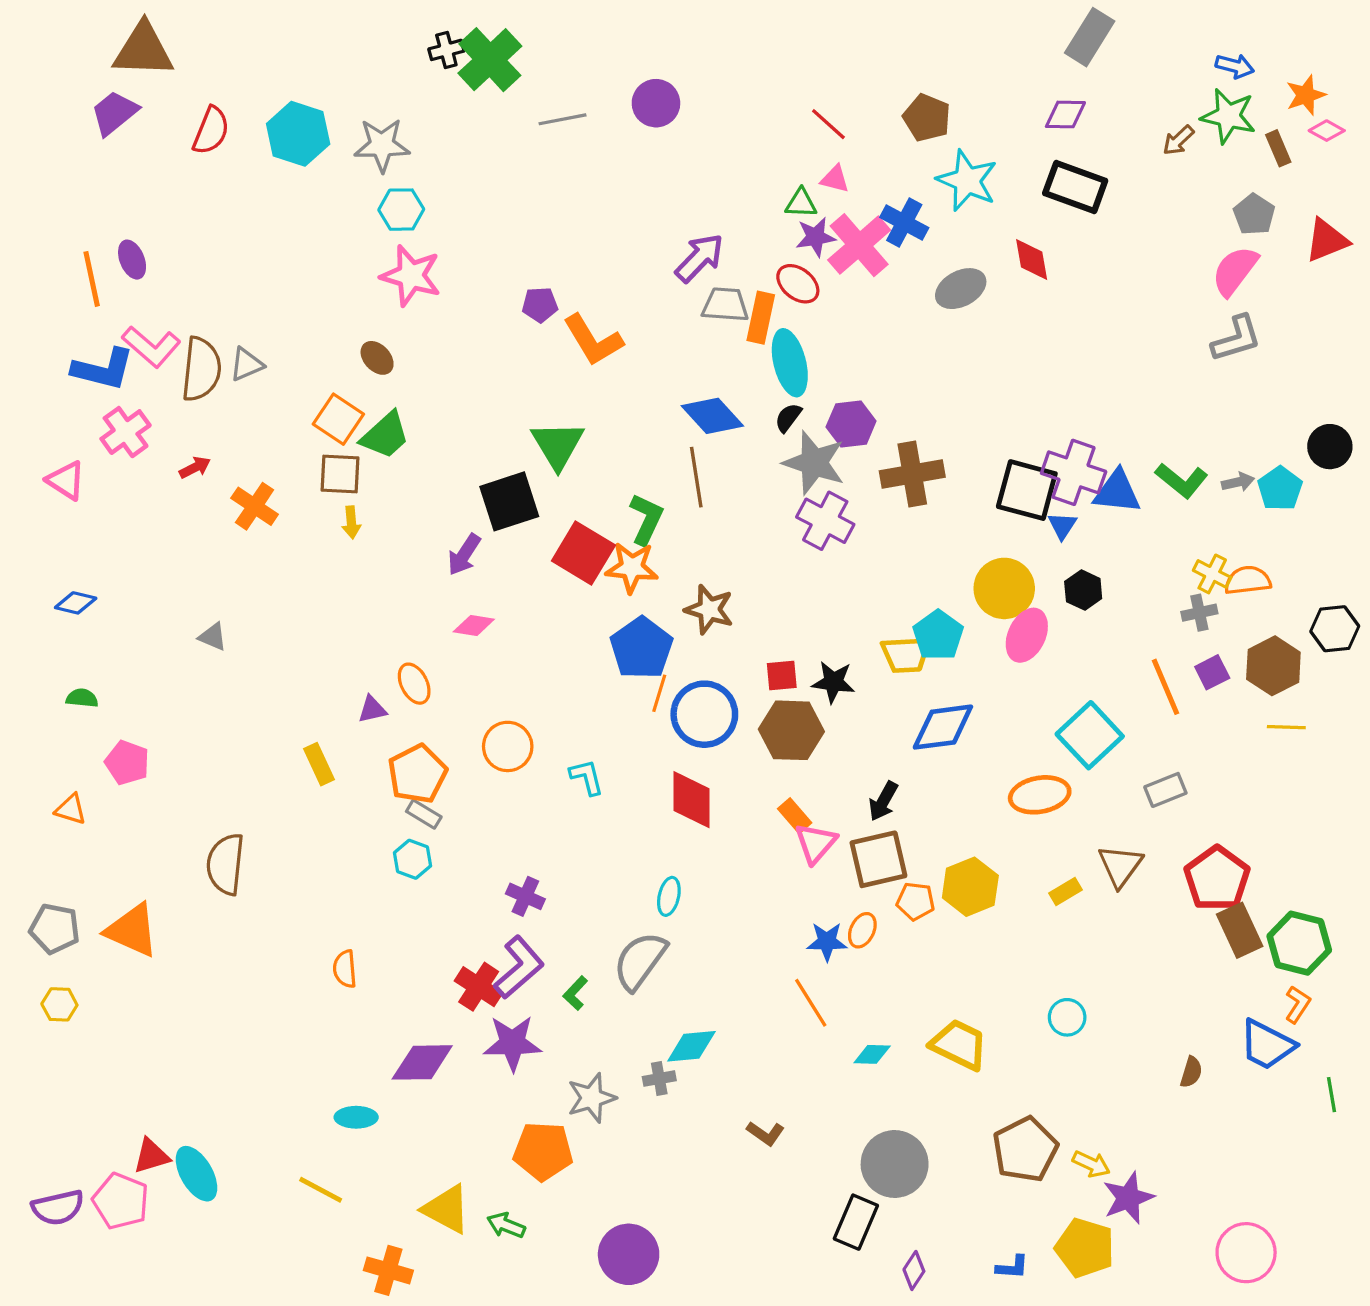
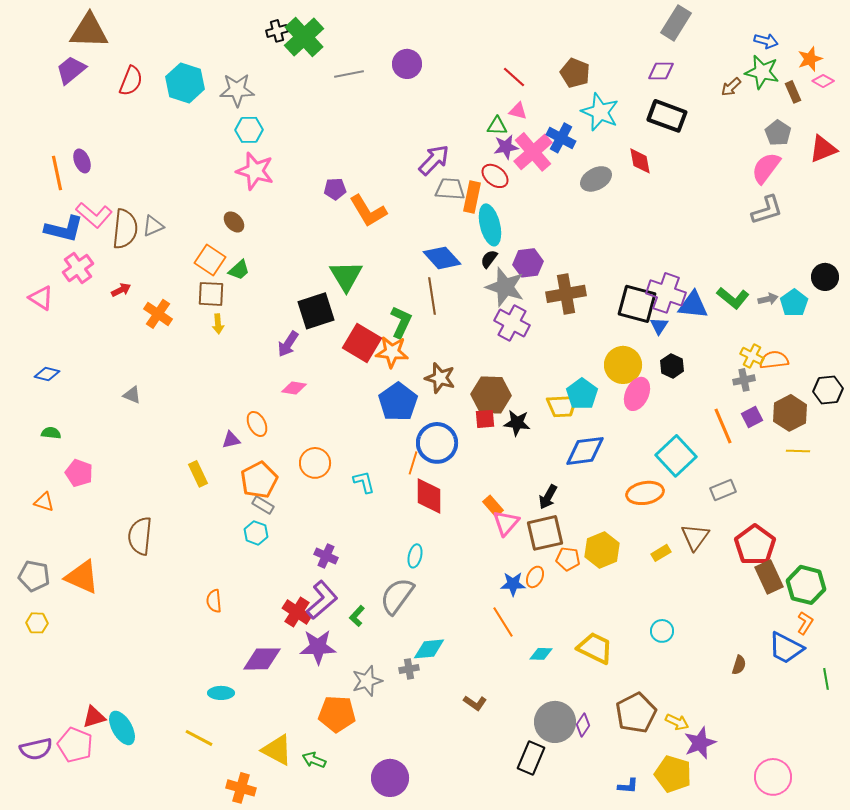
green trapezoid: (385, 435) -> (239, 270), size x0.7
orange line: (659, 693) -> (413, 463), moved
brown hexagon: (791, 730) -> (491, 395), moved
purple diamond: (914, 1270) -> (583, 725), moved

